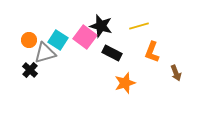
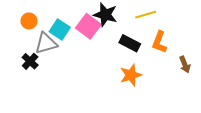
orange circle: (29, 40) -> (29, 21), moved
black rectangle: (112, 53) -> (130, 43), moved

